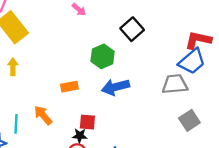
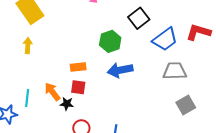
blue trapezoid: (192, 61) -> (165, 39), moved
red square: (87, 122) -> (78, 87), moved
black star: (80, 136) -> (67, 104), moved

